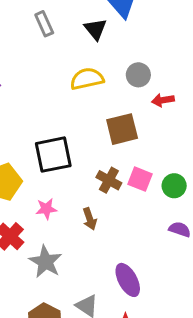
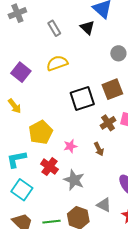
yellow semicircle: (87, 79) -> (57, 63), moved
black square: (53, 155) -> (82, 99), moved
brown cross: (109, 180) -> (108, 123), turned 35

